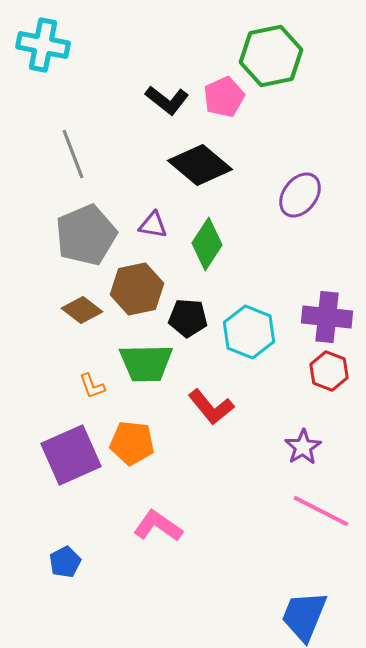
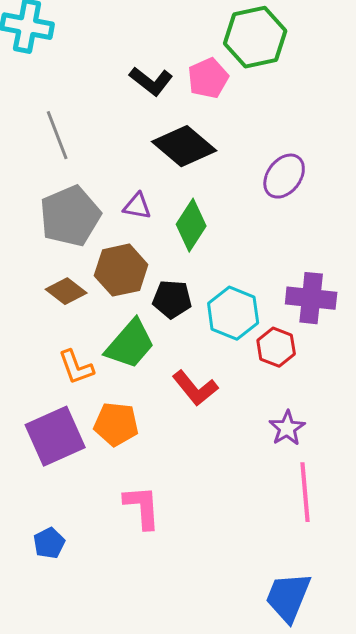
green trapezoid: (146, 363) -> (130, 344), turned -48
red hexagon: (329, 371) -> (276, 347), moved
orange L-shape: (92, 386) -> (76, 367), size x1.4
pink line: (321, 511) -> (305, 492), turned 58
pink L-shape: (158, 526) -> (142, 507), turned 51

